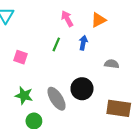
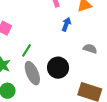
green line: (56, 44) -> (27, 50), moved

